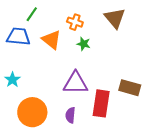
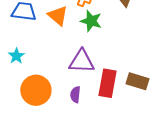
green star: (84, 44) -> (91, 21), size x1.5
brown rectangle: (130, 88) -> (138, 81), moved

